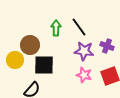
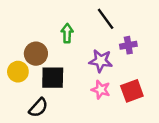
black line: (79, 27) -> (106, 19), moved
purple cross: (107, 46) -> (128, 45), moved, turned -32

